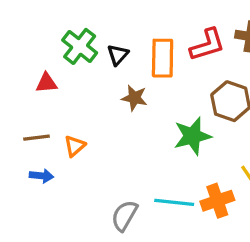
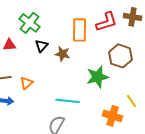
black triangle: (118, 55) -> (41, 46), moved
orange cross: (217, 201) -> (112, 116), turned 36
cyan line: (174, 202) -> (67, 101), moved

